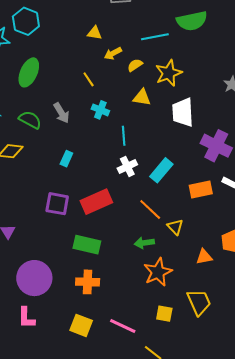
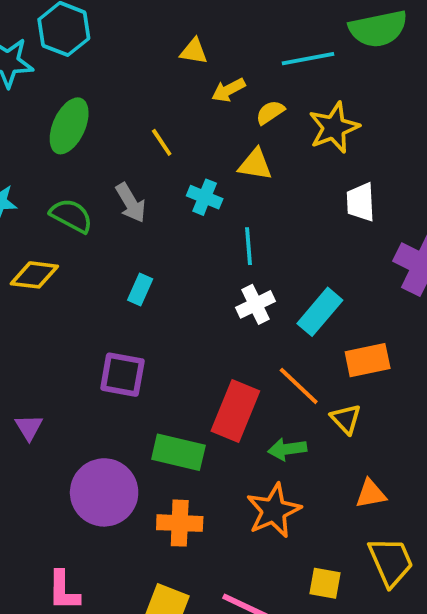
yellow line: (89, 79) -> (162, 142), moved
yellow triangle: (142, 97) -> (255, 165), moved
white trapezoid: (183, 112) -> (361, 202), size x0.7
orange rectangle: (201, 190) -> (368, 360), moved
red rectangle: (96, 202) -> (235, 411), moved, turned -44
orange triangle: (204, 257) -> (371, 494), moved
orange star: (158, 272) -> (274, 511), moved
purple circle: (34, 278) -> (104, 492), moved

